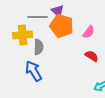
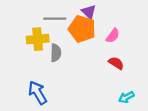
purple triangle: (58, 11) -> (89, 12), moved
blue arrow: (34, 71) -> (38, 93), moved

